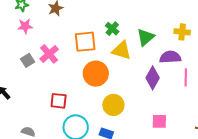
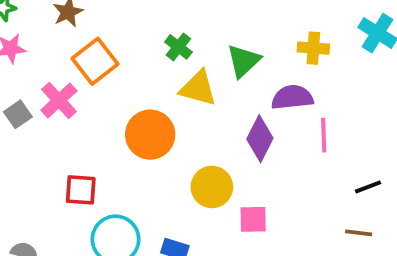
orange square: (85, 42) -> (95, 61), moved, turned -30
yellow circle: (113, 105) -> (212, 187), moved
pink square: (159, 121) -> (253, 219), moved

